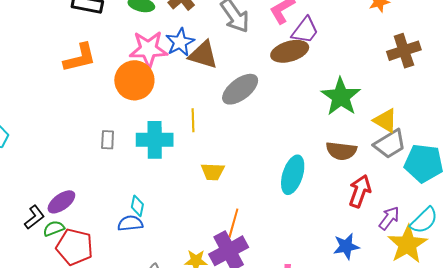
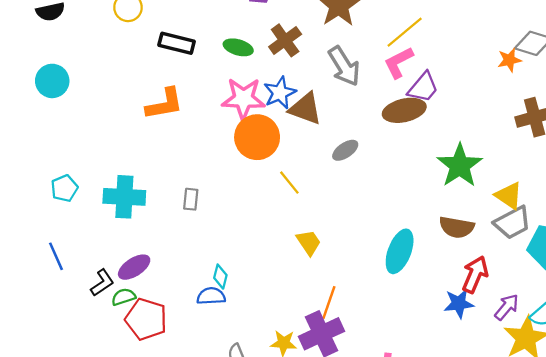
orange circle: (134, 80) -> (257, 137), moved
gray ellipse: (240, 89) -> (345, 150), size x0.6
yellow line: (193, 120) -> (289, 183), turned -40
cyan cross: (155, 140) -> (124, 197), moved
yellow trapezoid: (213, 172) -> (309, 242), turned -130
blue star: (346, 246) -> (459, 303), moved

